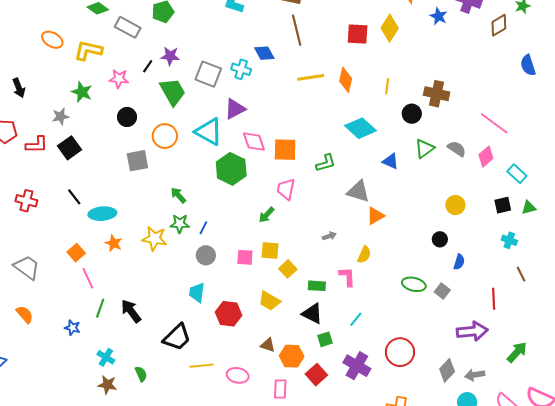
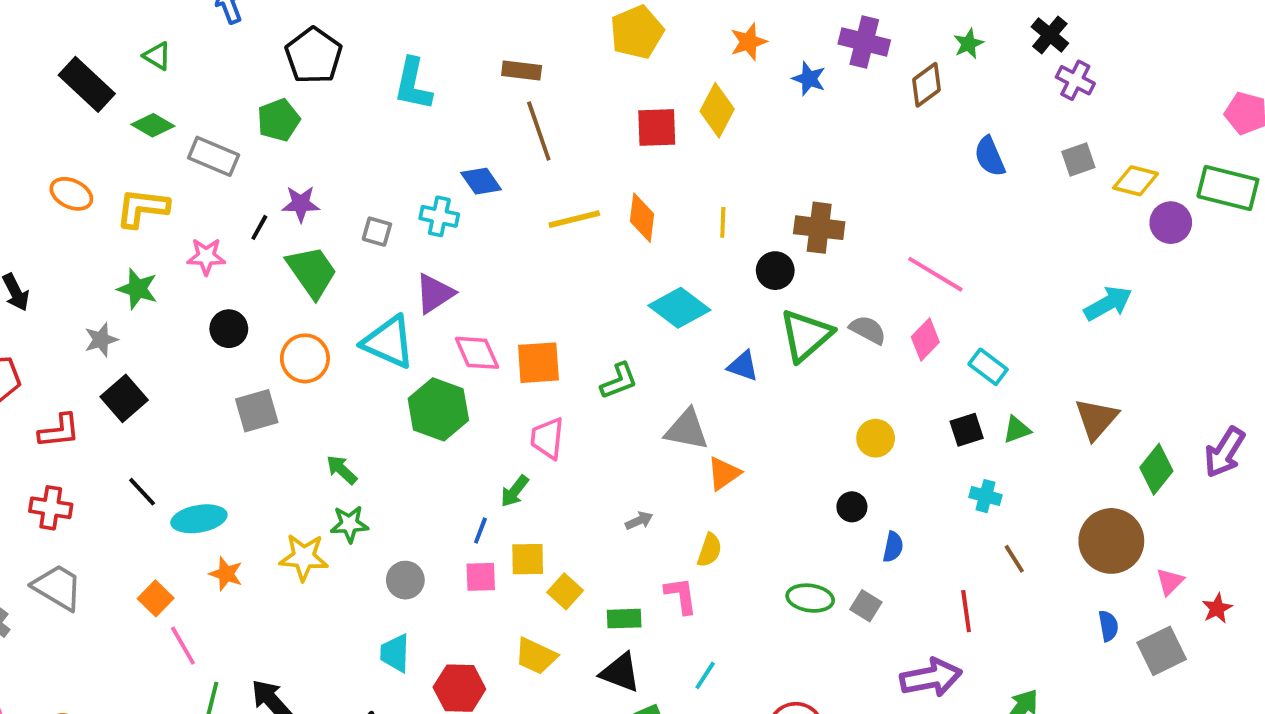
gray square: (208, 74) -> (377, 232), size x0.6
red L-shape: (37, 145) -> (59, 431), moved
green triangle: (424, 149) -> (806, 335), size x1.4
blue line: (203, 228) -> (480, 531), moved
gray trapezoid: (27, 267) -> (58, 587), moved

